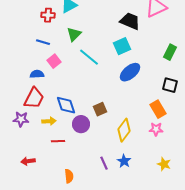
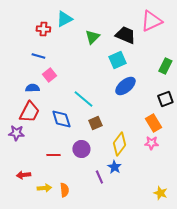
green triangle: (74, 34) -> (92, 37), moved
cyan line: (89, 57) -> (83, 99), moved
black square: (170, 85) -> (165, 99), turned -35
yellow arrow: (49, 121) -> (44, 188), moved
purple circle: (81, 124) -> (81, 149), moved
blue star: (124, 161) -> (114, 167), moved
yellow star: (164, 164) -> (160, 193), moved

